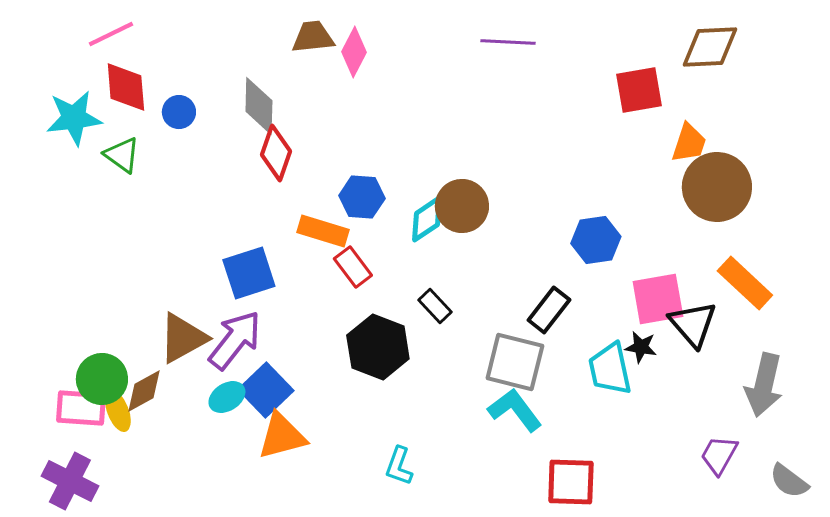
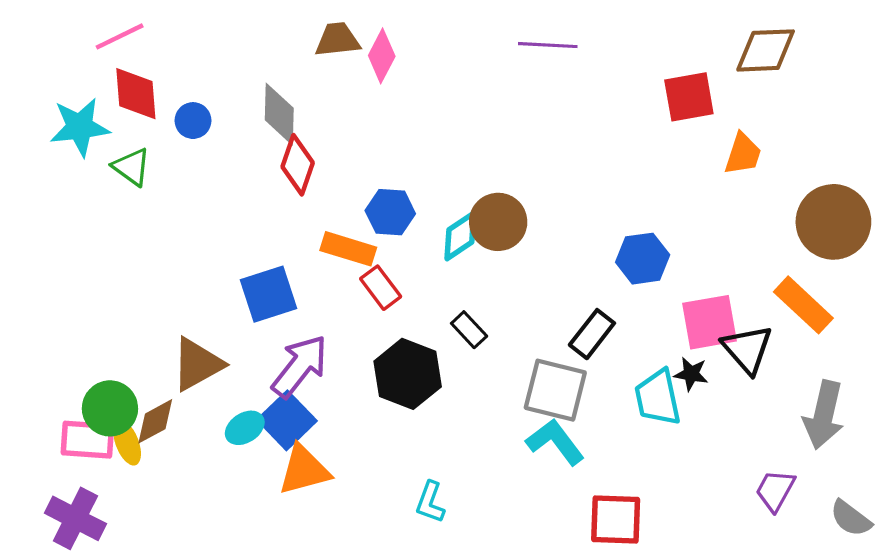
brown circle: (717, 187) -> (833, 222), moved
purple arrow: (235, 340) -> (300, 366), moved

